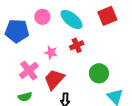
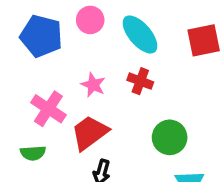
red cross: (77, 45) -> (140, 81), turned 32
pink cross: (29, 70) -> (48, 109), turned -30

